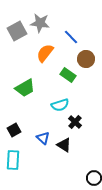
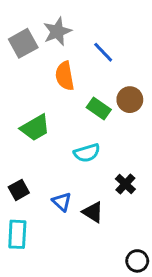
gray star: (40, 23) -> (57, 31), turned -30
orange semicircle: (45, 53) -> (65, 76), turned -48
brown circle: (86, 59) -> (130, 100), moved
black cross: (75, 122) -> (125, 184), moved

